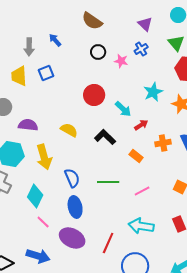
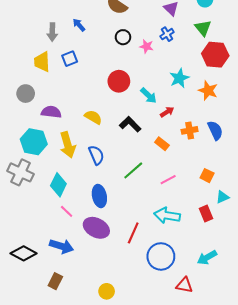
blue semicircle: (72, 178) -> (96, 155), moved
green line: (108, 182) -> (133, 170), turned -40

